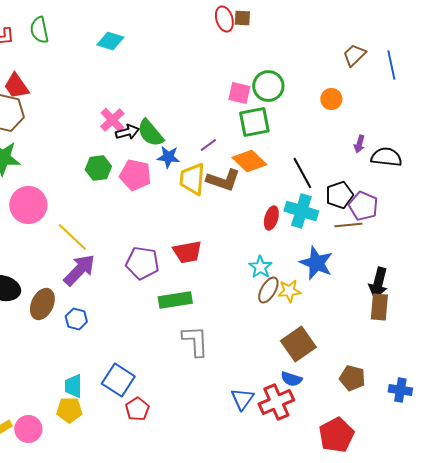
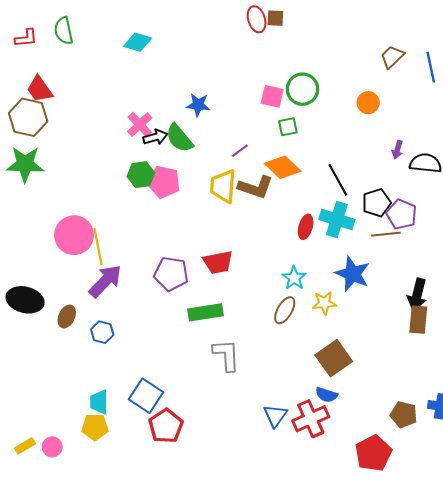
green square: (254, 122) -> (288, 127), size x0.6
blue star: (168, 157) -> (198, 105), moved
green hexagon: (98, 168) -> (141, 175), moved
pink circle: (28, 205) -> (74, 235), moved
yellow line: (72, 237) -> (98, 247), turned 36
brown ellipse: (268, 290) -> (285, 310), moved
brown ellipse: (42, 304) -> (67, 317), size x0.7
brown pentagon: (352, 378) -> (404, 415), moved
red pentagon: (137, 409) -> (166, 426), size x1.4
pink circle: (28, 429) -> (52, 447), size x0.7

